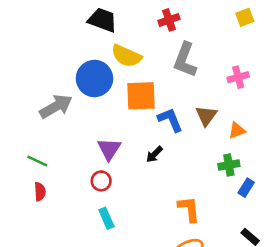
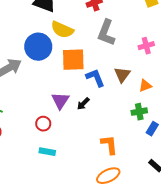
purple triangle: (109, 149) -> (60, 101), moved
cyan rectangle: (106, 218) -> (47, 152), turned -56

